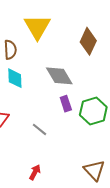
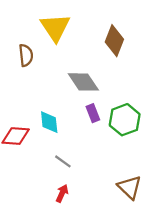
cyan diamond: (15, 78) -> (49, 122), moved
gray line: (40, 129) -> (63, 161), moved

